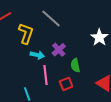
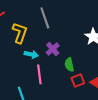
gray line: (51, 19) -> (45, 18), turned 30
red square: (66, 84) -> (78, 81), moved

